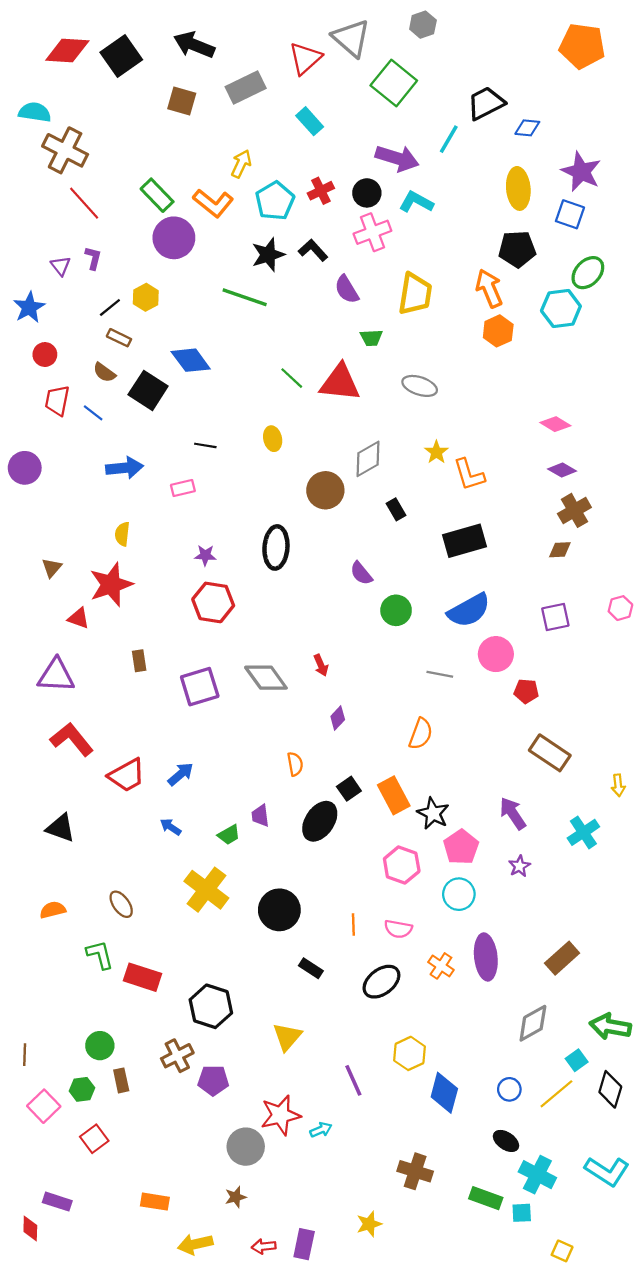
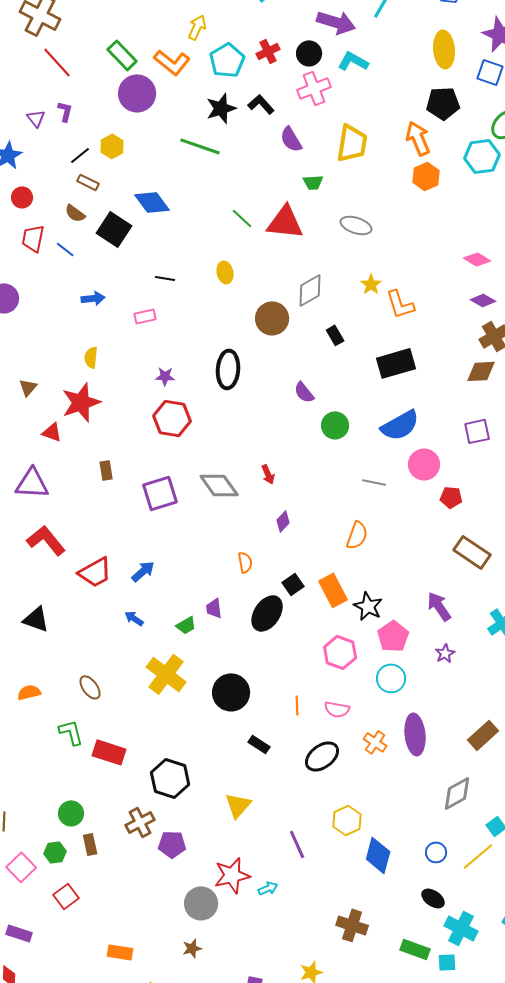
blue arrow: (125, 468) -> (93, 298), size x0.7
brown diamond: (560, 550) -> (481, 371), size x1.4
purple rectangle: (57, 1202) -> (19, 933), moved

